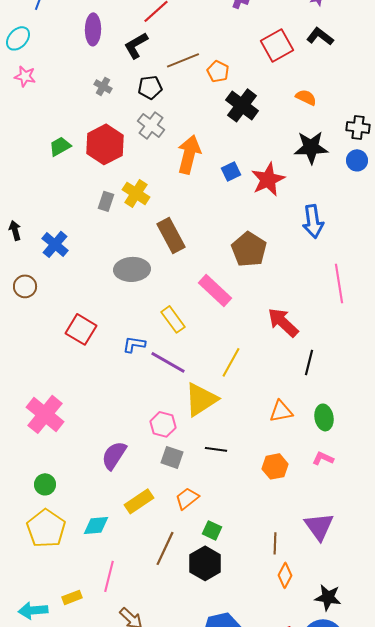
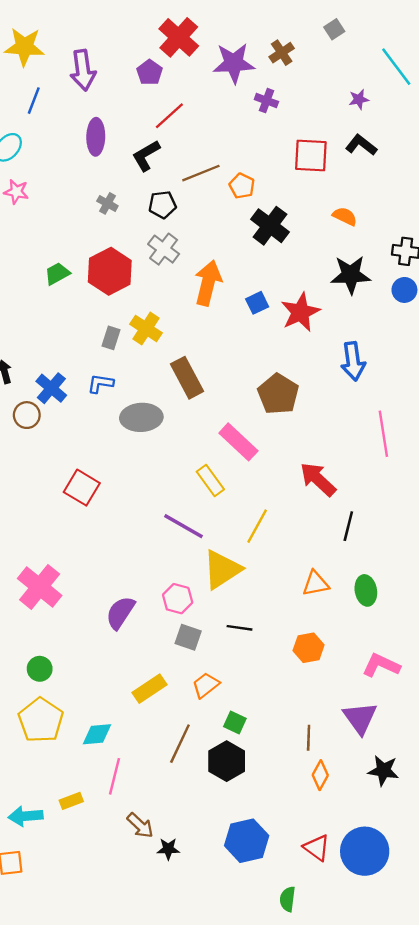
red square: (277, 45) -> (311, 156), turned 32
brown circle: (25, 286) -> (27, 415), moved
yellow rectangle: (173, 319) -> (210, 481), moved
blue L-shape: (134, 344) -> (100, 383), moved
purple semicircle: (114, 455) -> (120, 613), moved
pink L-shape: (323, 458) -> (381, 665), moved, size x1.5
cyan diamond: (96, 525) -> (97, 734), moved
black star: (328, 597) -> (383, 771), moved

